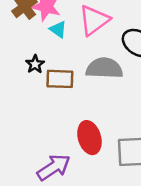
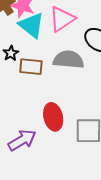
cyan triangle: (58, 29) -> (32, 25), size x1.8

